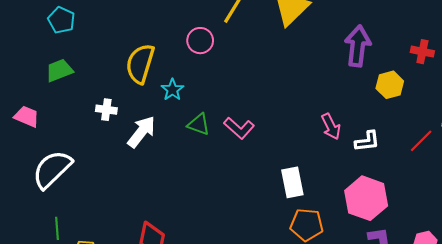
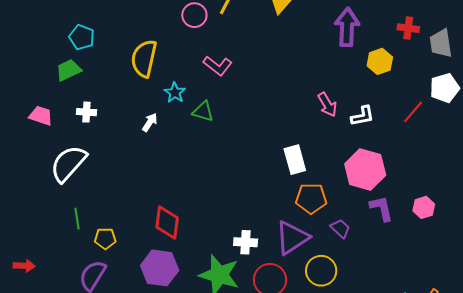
cyan pentagon: (61, 20) -> (82, 37), moved
pink circle: (200, 41) -> (194, 15), moved
cyan star: (172, 90) -> (175, 93), moved
white cross: (106, 110) -> (86, 112), moved
pink L-shape: (239, 128) -> (218, 66), moved
white arrow: (141, 132) -> (150, 122), size x0.6

